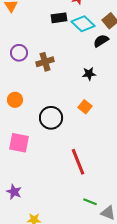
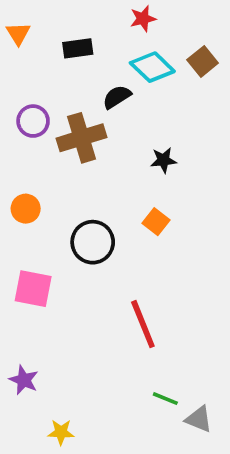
black rectangle: (59, 18) -> (78, 48), moved
black semicircle: (101, 41) -> (117, 97), moved
brown cross: (45, 62) -> (81, 138), size x1.4

